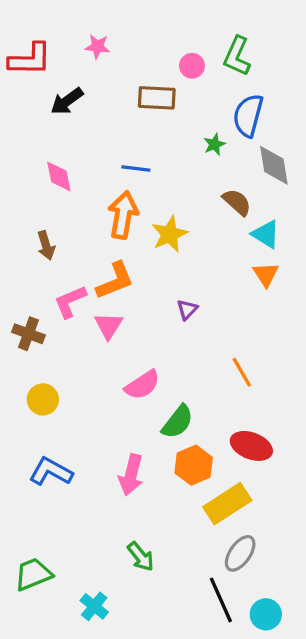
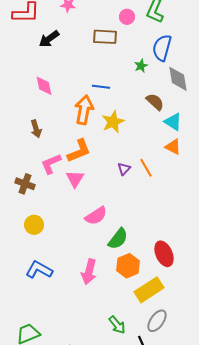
blue line: (136, 168) -> (101, 87), moved
orange triangle: (266, 274) -> (173, 147), turned -30
orange line: (242, 372) -> (146, 168), moved
red ellipse: (251, 446) -> (164, 254), turned 45
green arrow: (141, 557) -> (117, 325), moved

